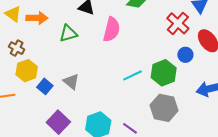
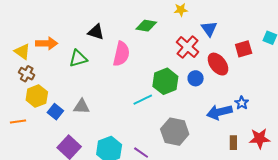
yellow triangle: (13, 14) -> (22, 52), moved
green hexagon: (164, 73) -> (165, 81), moved
gray triangle: (71, 82) -> (82, 107), turned -36

